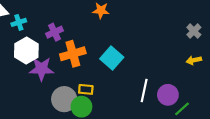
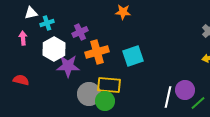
cyan square: (112, 58) -> (133, 56), turned 30
yellow rectangle: (86, 89) -> (109, 85), size x1.6
white line: (144, 90) -> (168, 97), moved

